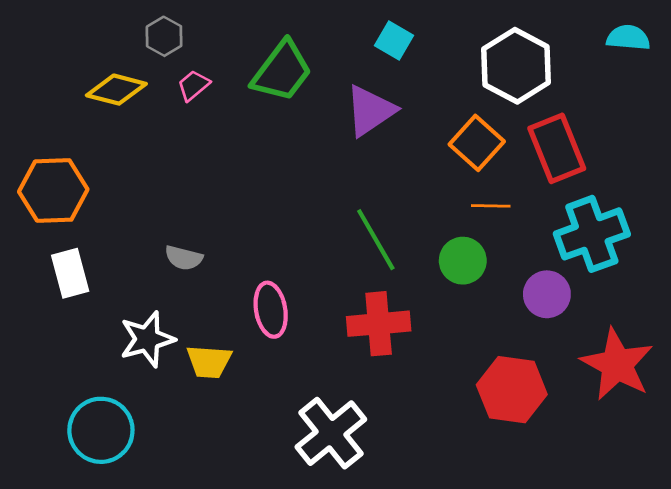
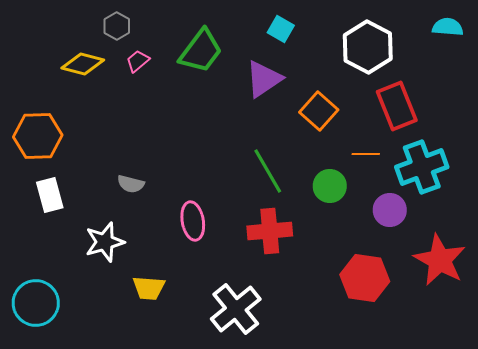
orange square: (477, 143) -> (319, 111), moved
orange line: (491, 206) -> (366, 154), moved
yellow trapezoid: (209, 362) -> (149, 288), moved
cyan circle: (101, 430) -> (36, 303), moved

